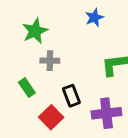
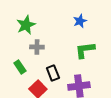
blue star: (94, 18) -> (80, 21), moved

